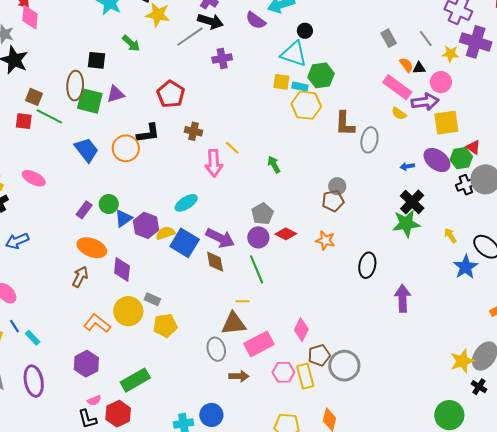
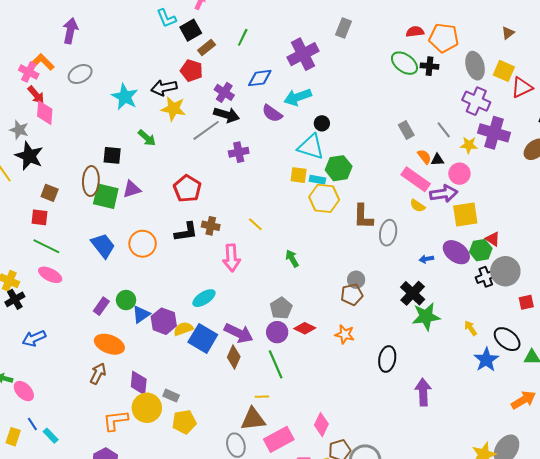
green line: (49, 116) -> (46, 246), moved
black L-shape: (148, 133) -> (186, 232), moved
yellow line: (232, 148) -> (255, 224), moved
black cross: (412, 202) -> (413, 293), moved
brown diamond: (215, 262) -> (234, 357), turned 35
purple diamond: (122, 269) -> (139, 383), moved
orange L-shape: (97, 323) -> (116, 420), turned -44

